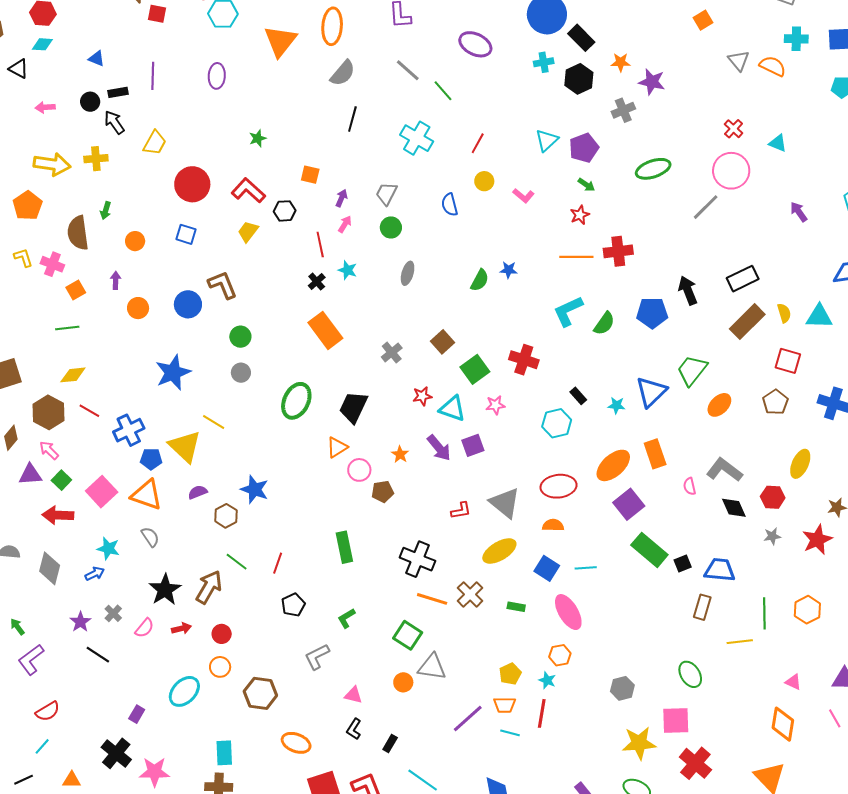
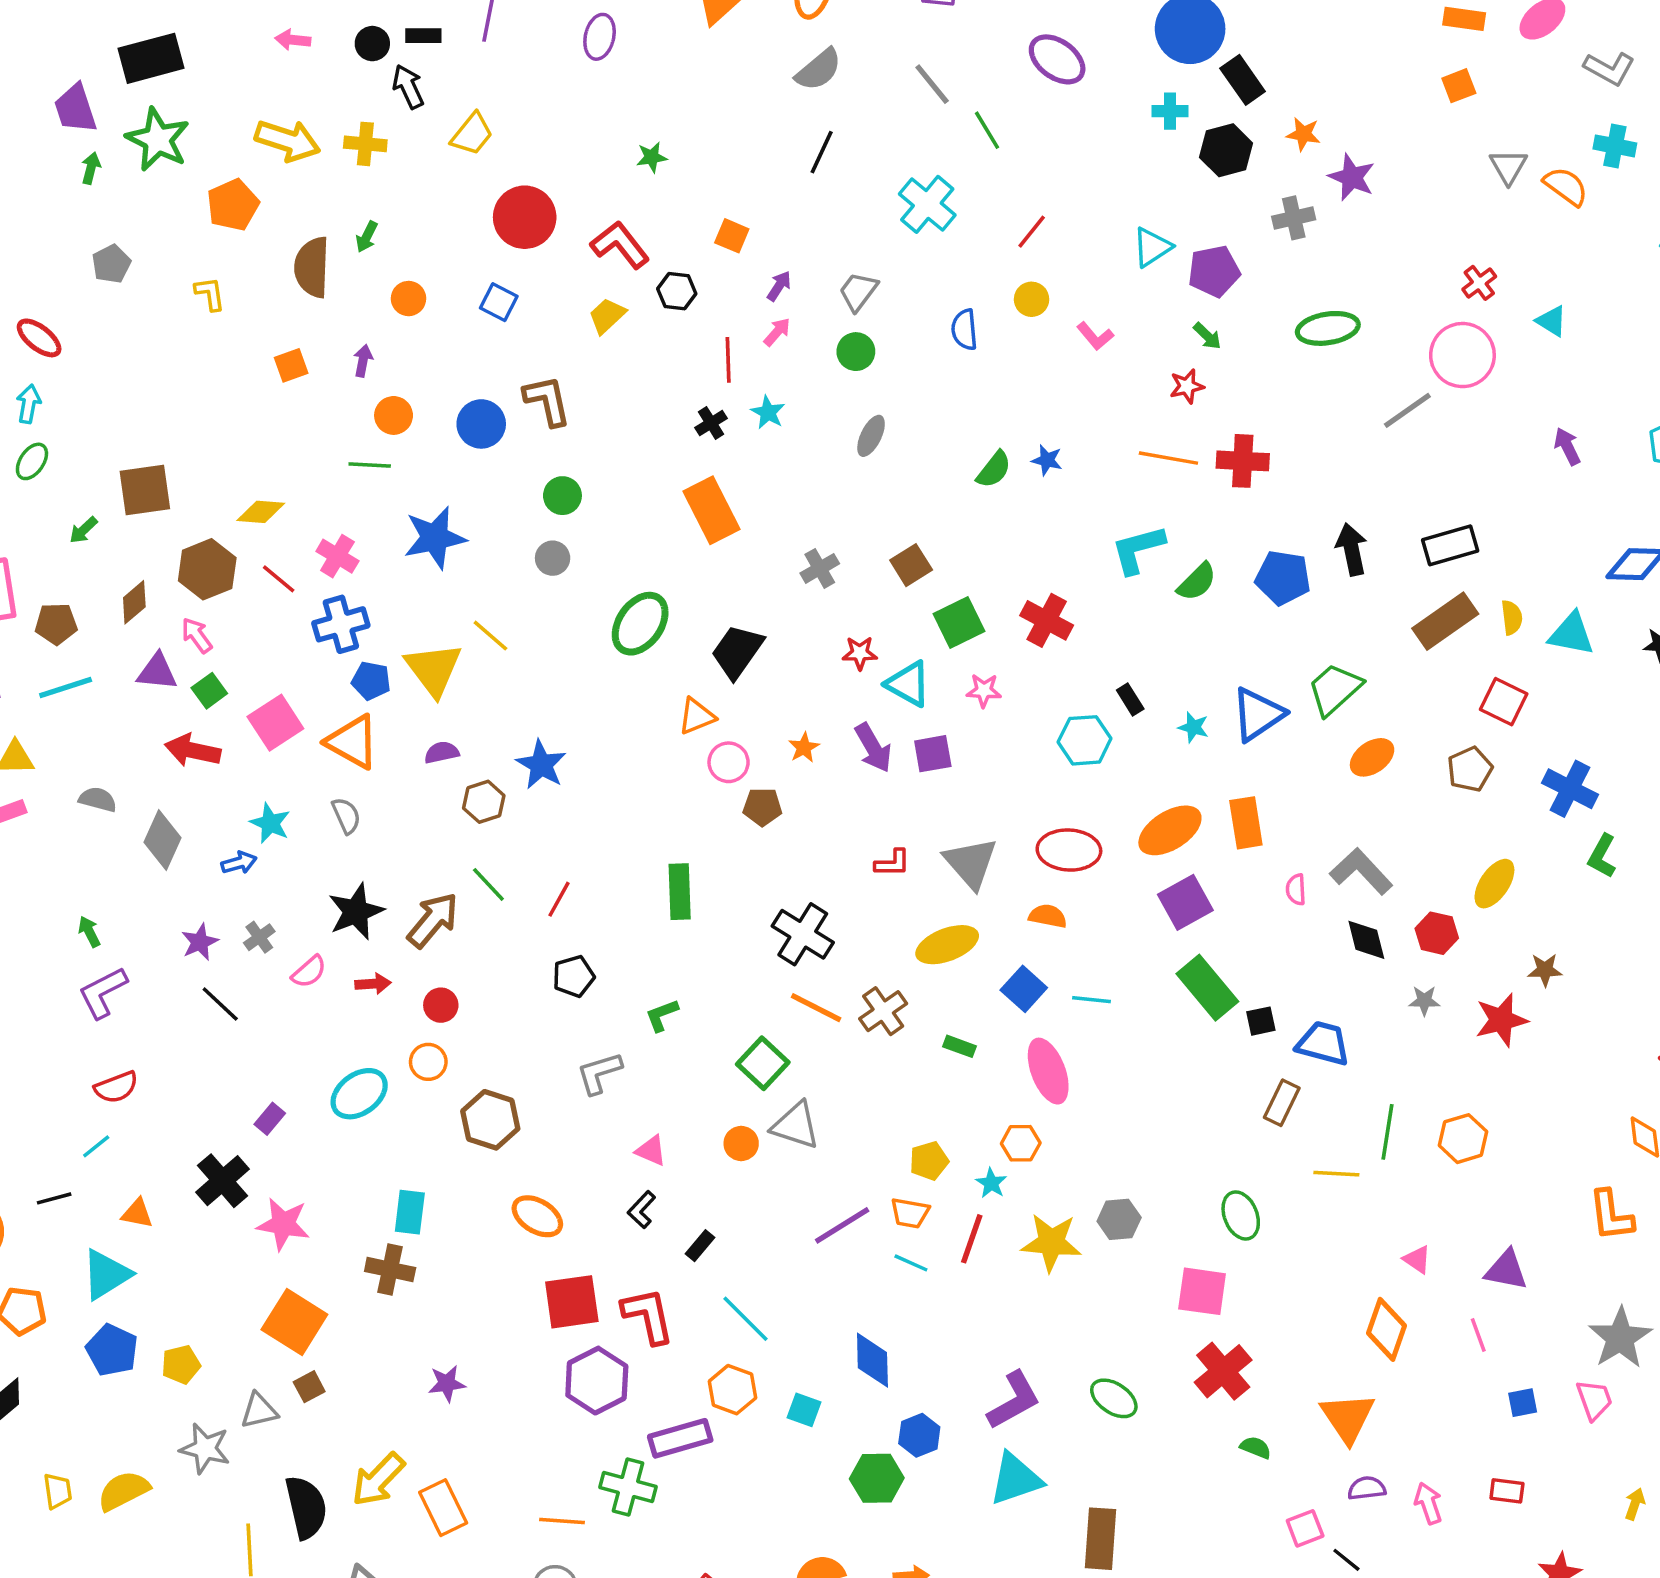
pink cross: (52, 264) -> (337, 556), moved
green line: (67, 328) -> (370, 465), moved
yellow star: (639, 743) -> (1051, 1242), moved

